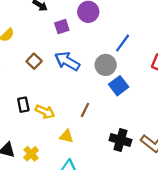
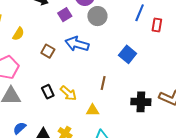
blue line: (123, 43) -> (140, 13), moved
gray circle: (106, 65) -> (97, 16), moved
yellow arrow: (45, 112) -> (68, 93), turned 30

